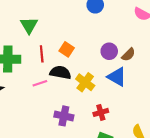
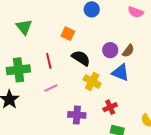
green triangle: (29, 25) -> (24, 27), moved
orange square: (67, 49) -> (68, 34), moved
black semicircle: (60, 72) -> (81, 58), moved, turned 30

